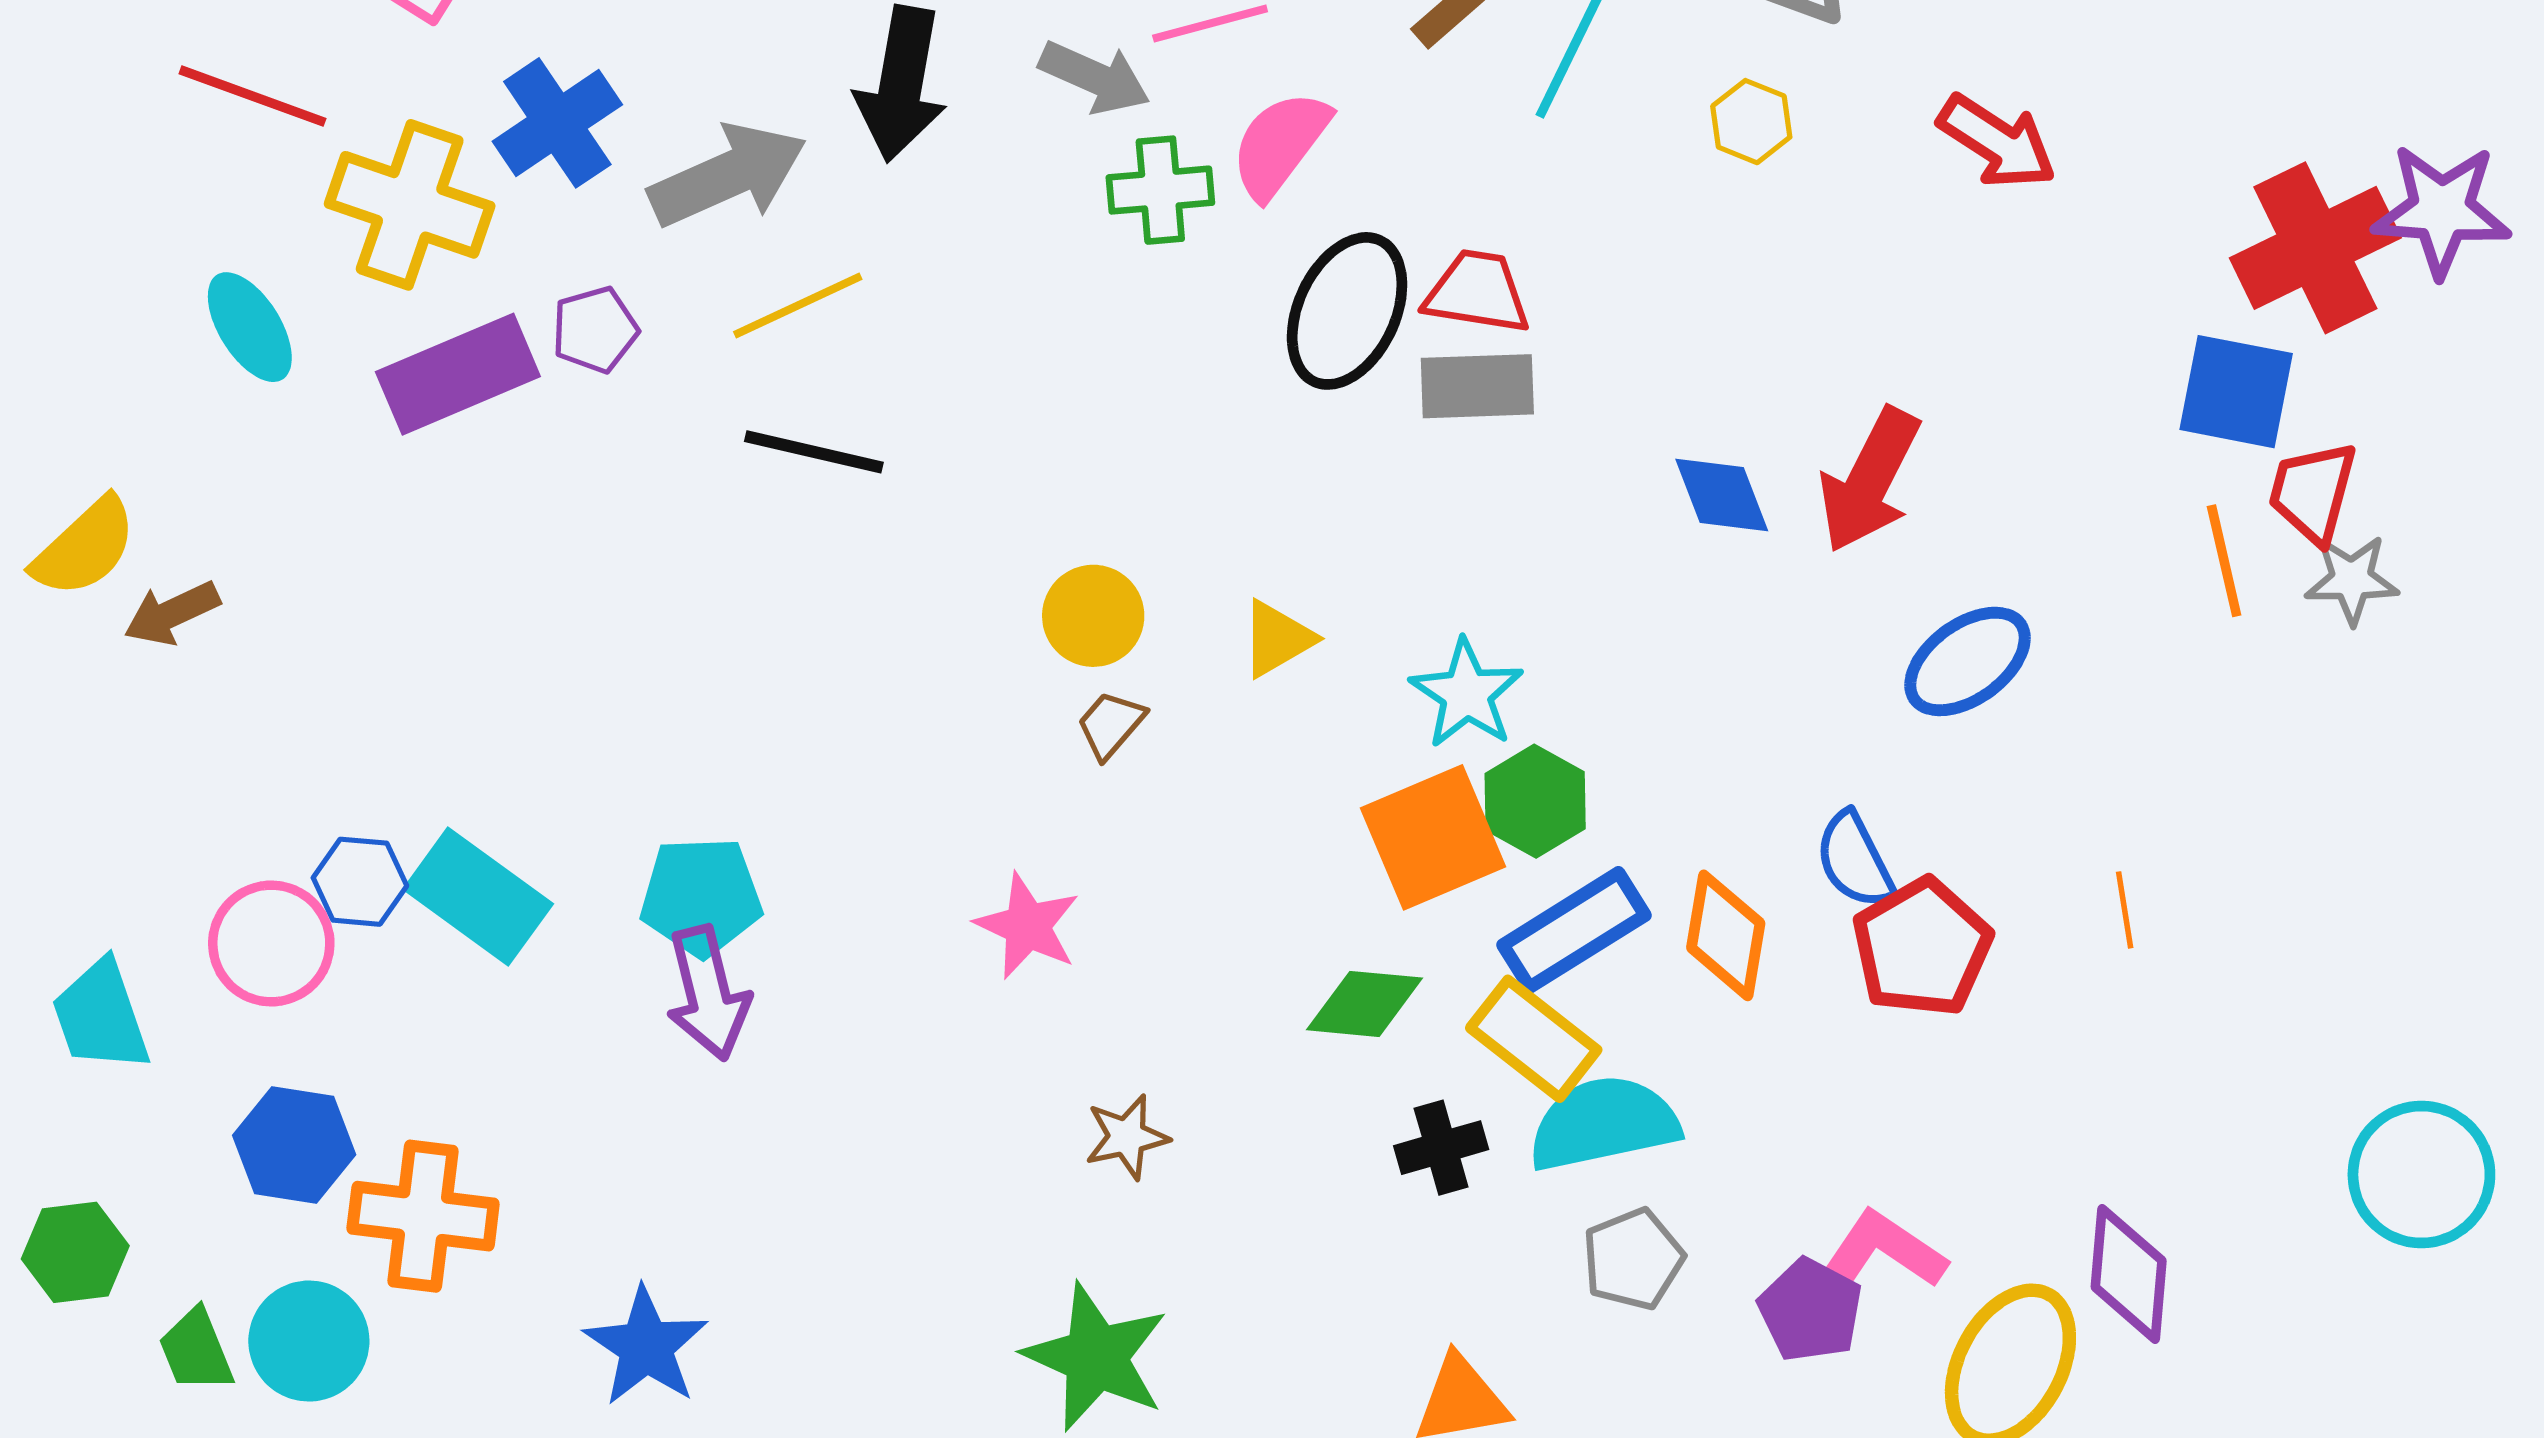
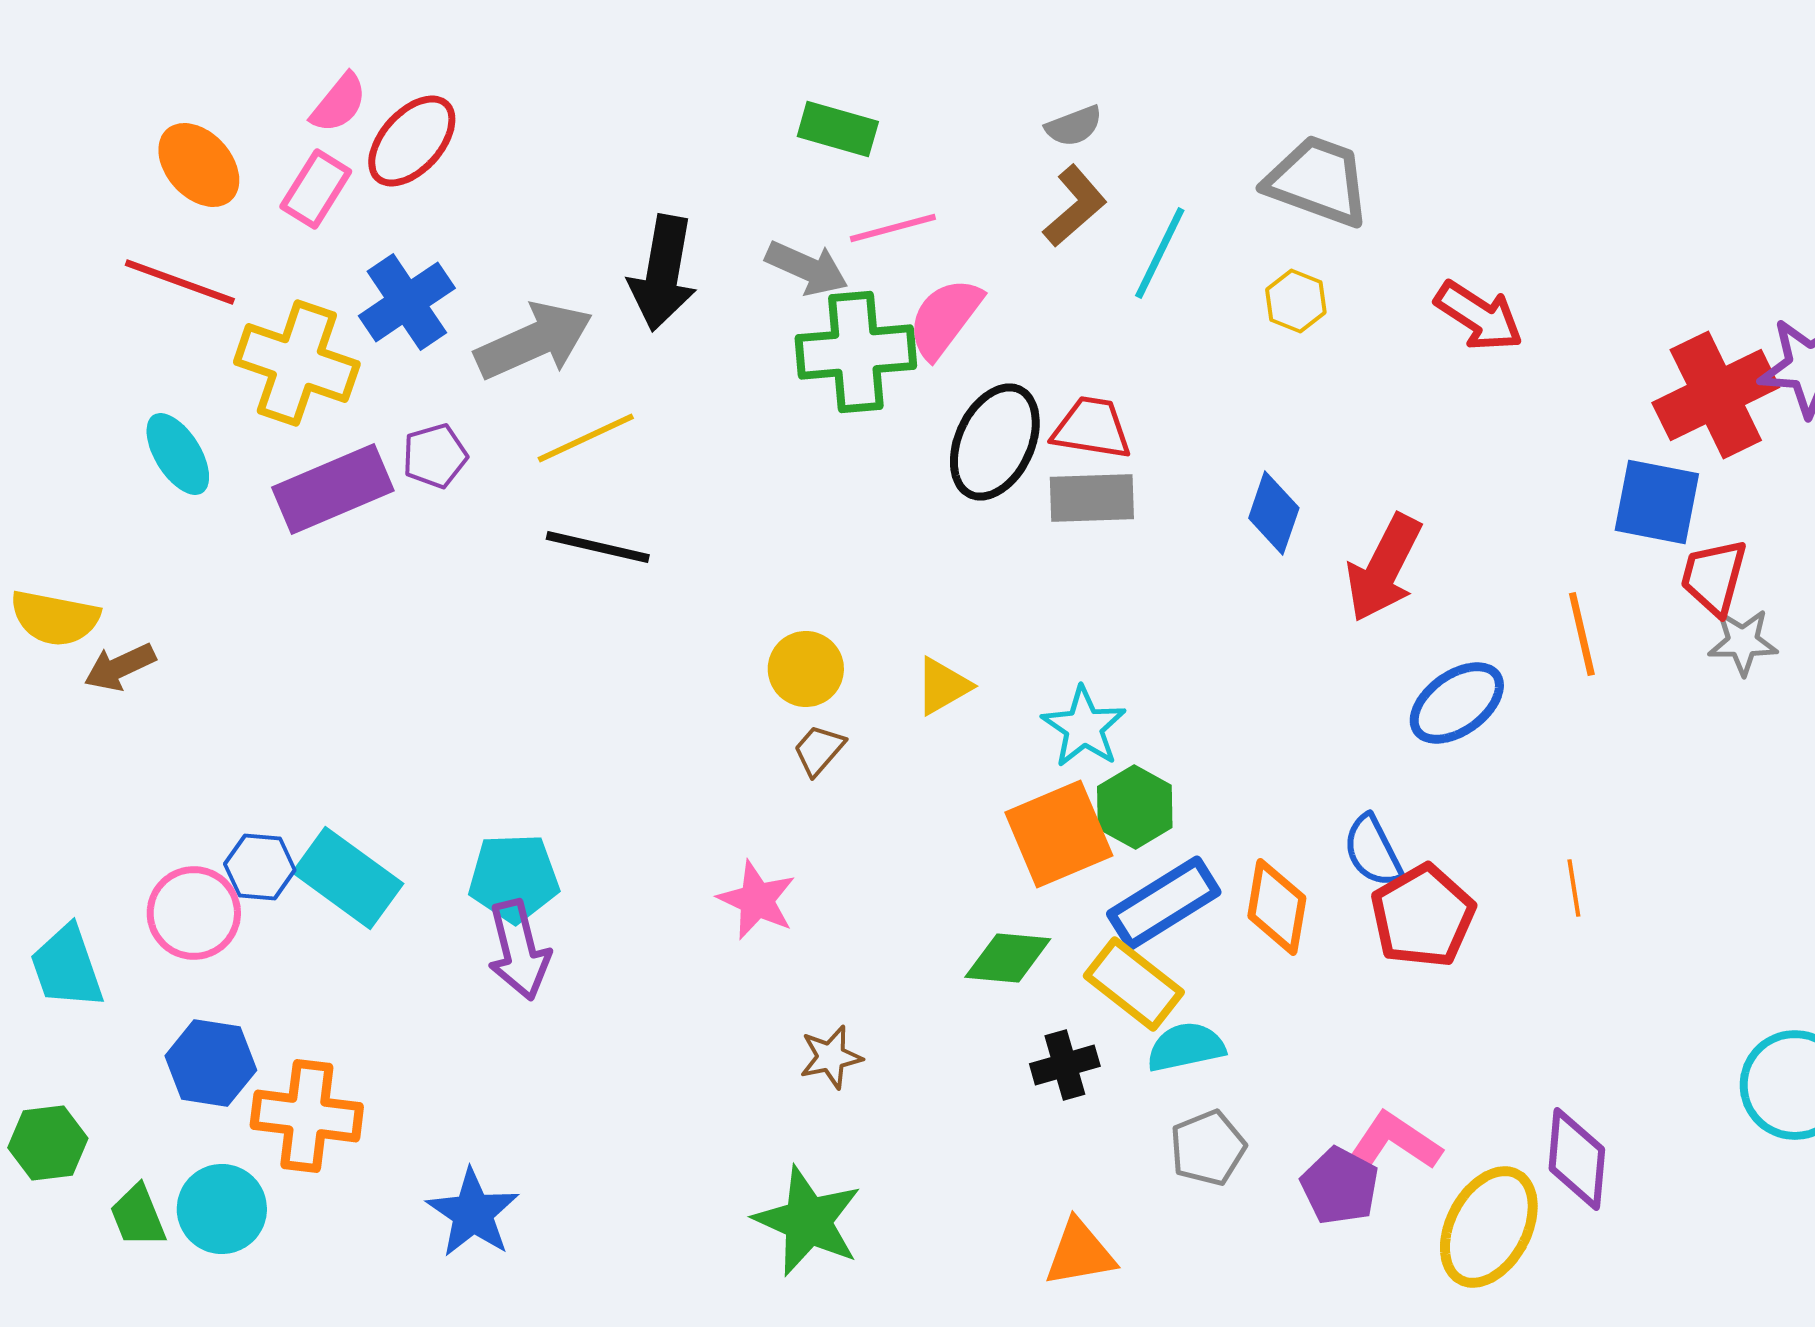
green cross: (1160, 190) -> (856, 352), size x1.5
blue diamond: (1722, 495) -> (1274, 513), moved, turned 40
yellow semicircle: (85, 547) -> (55, 618), turned 54
orange line: (2224, 561) -> (1582, 634), moved
cyan semicircle: (1604, 1123) -> (1186, 1047), size x0.7

